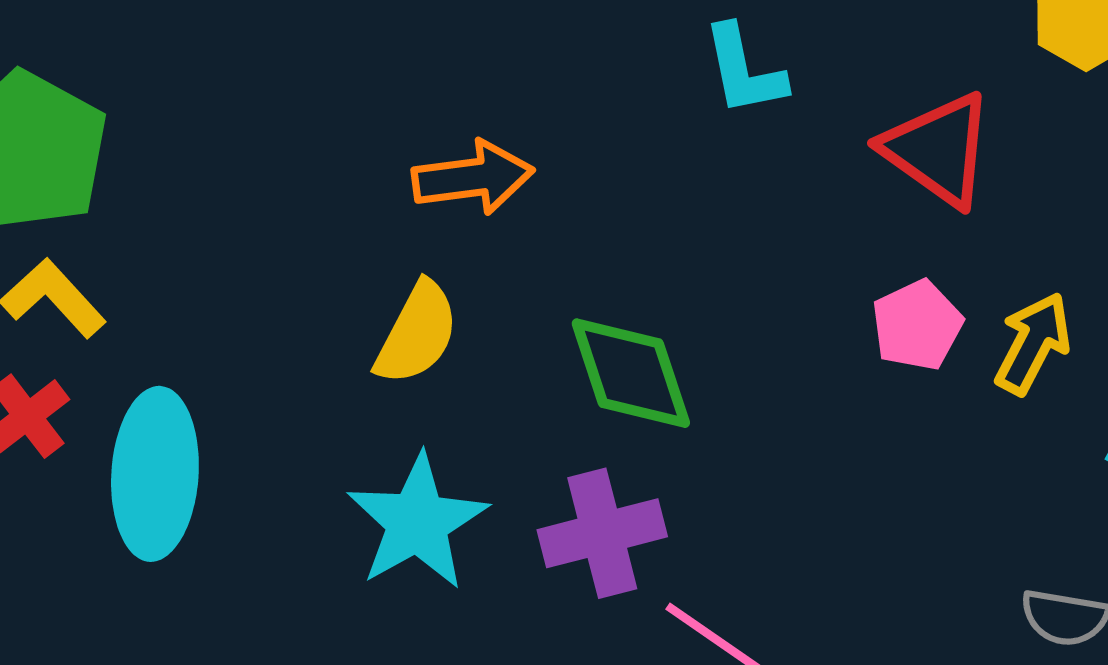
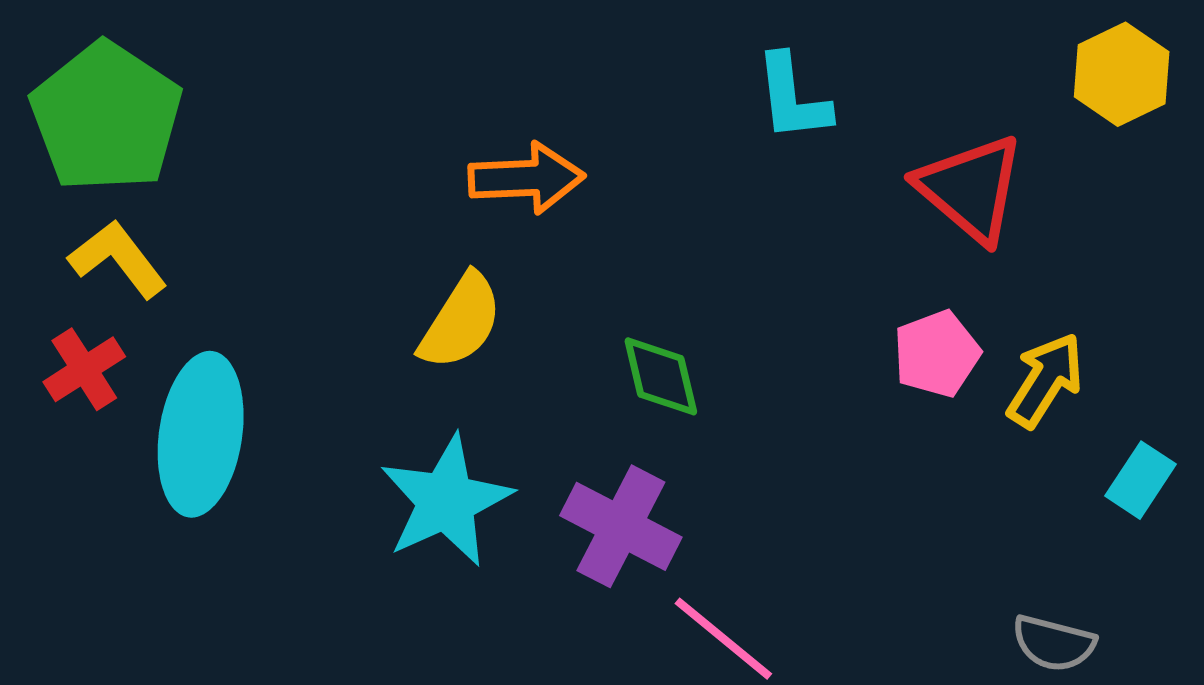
green diamond: (631, 373) -> (661, 376), size x0.7
purple cross: (602, 533) -> (621, 526), turned 37

